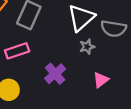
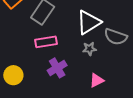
pink rectangle: (17, 51) -> (46, 42), moved

